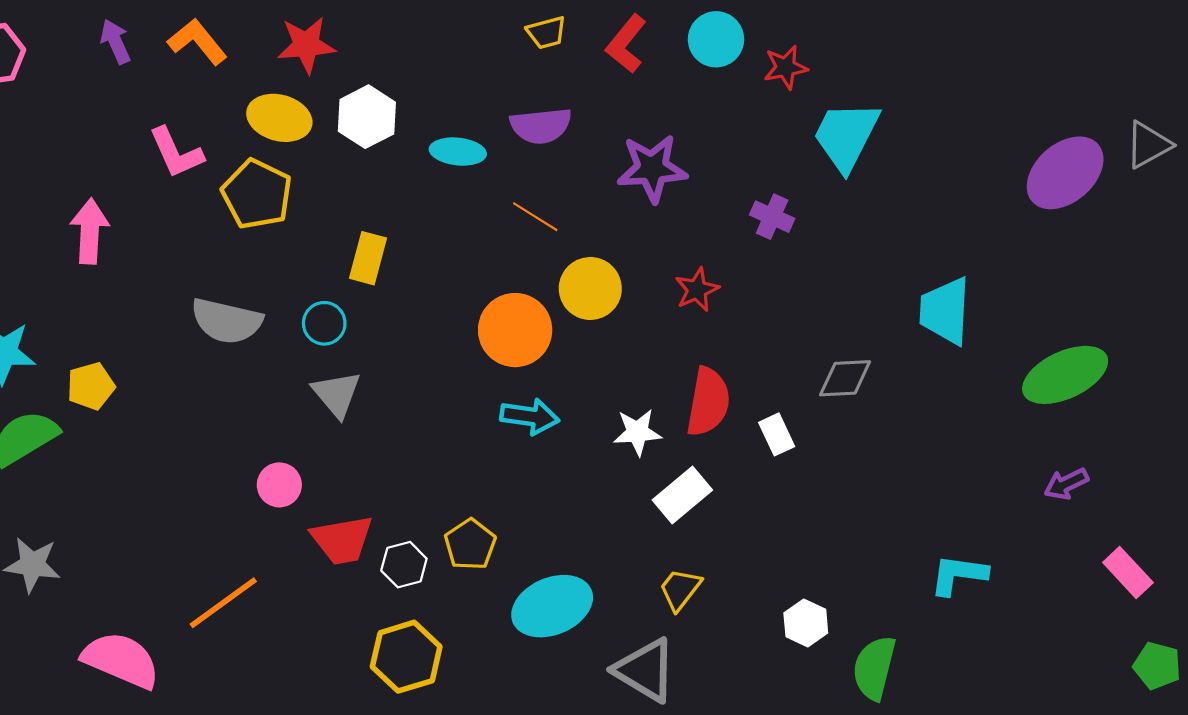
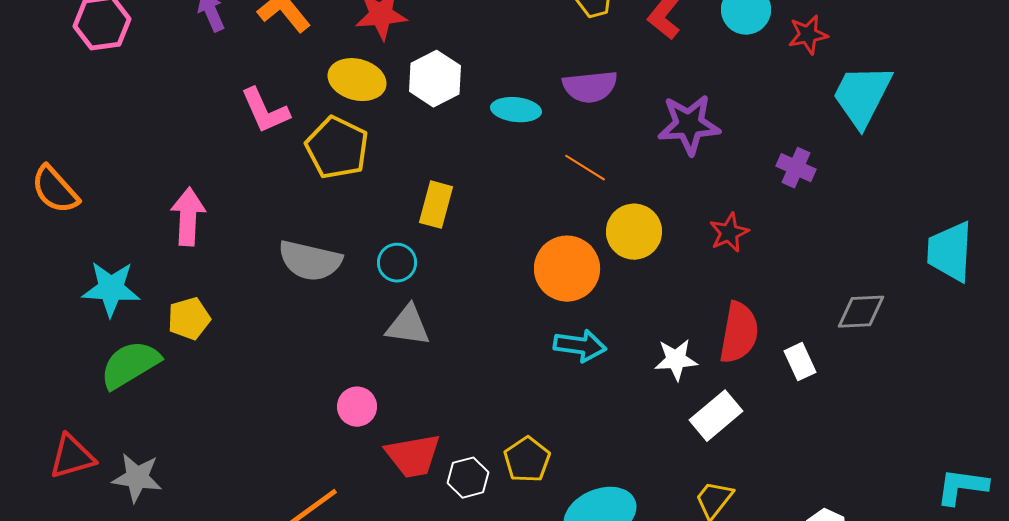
pink arrow: (90, 231) -> (188, 217), moved
gray triangle: (337, 394) -> (408, 326), turned -42

